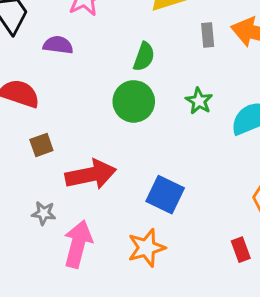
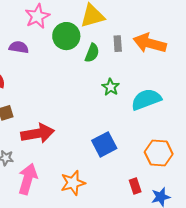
green semicircle: (144, 57) -> (92, 53), moved
green circle: (134, 101) -> (66, 36), moved
blue square: (165, 195) -> (104, 144), moved, turned 35

